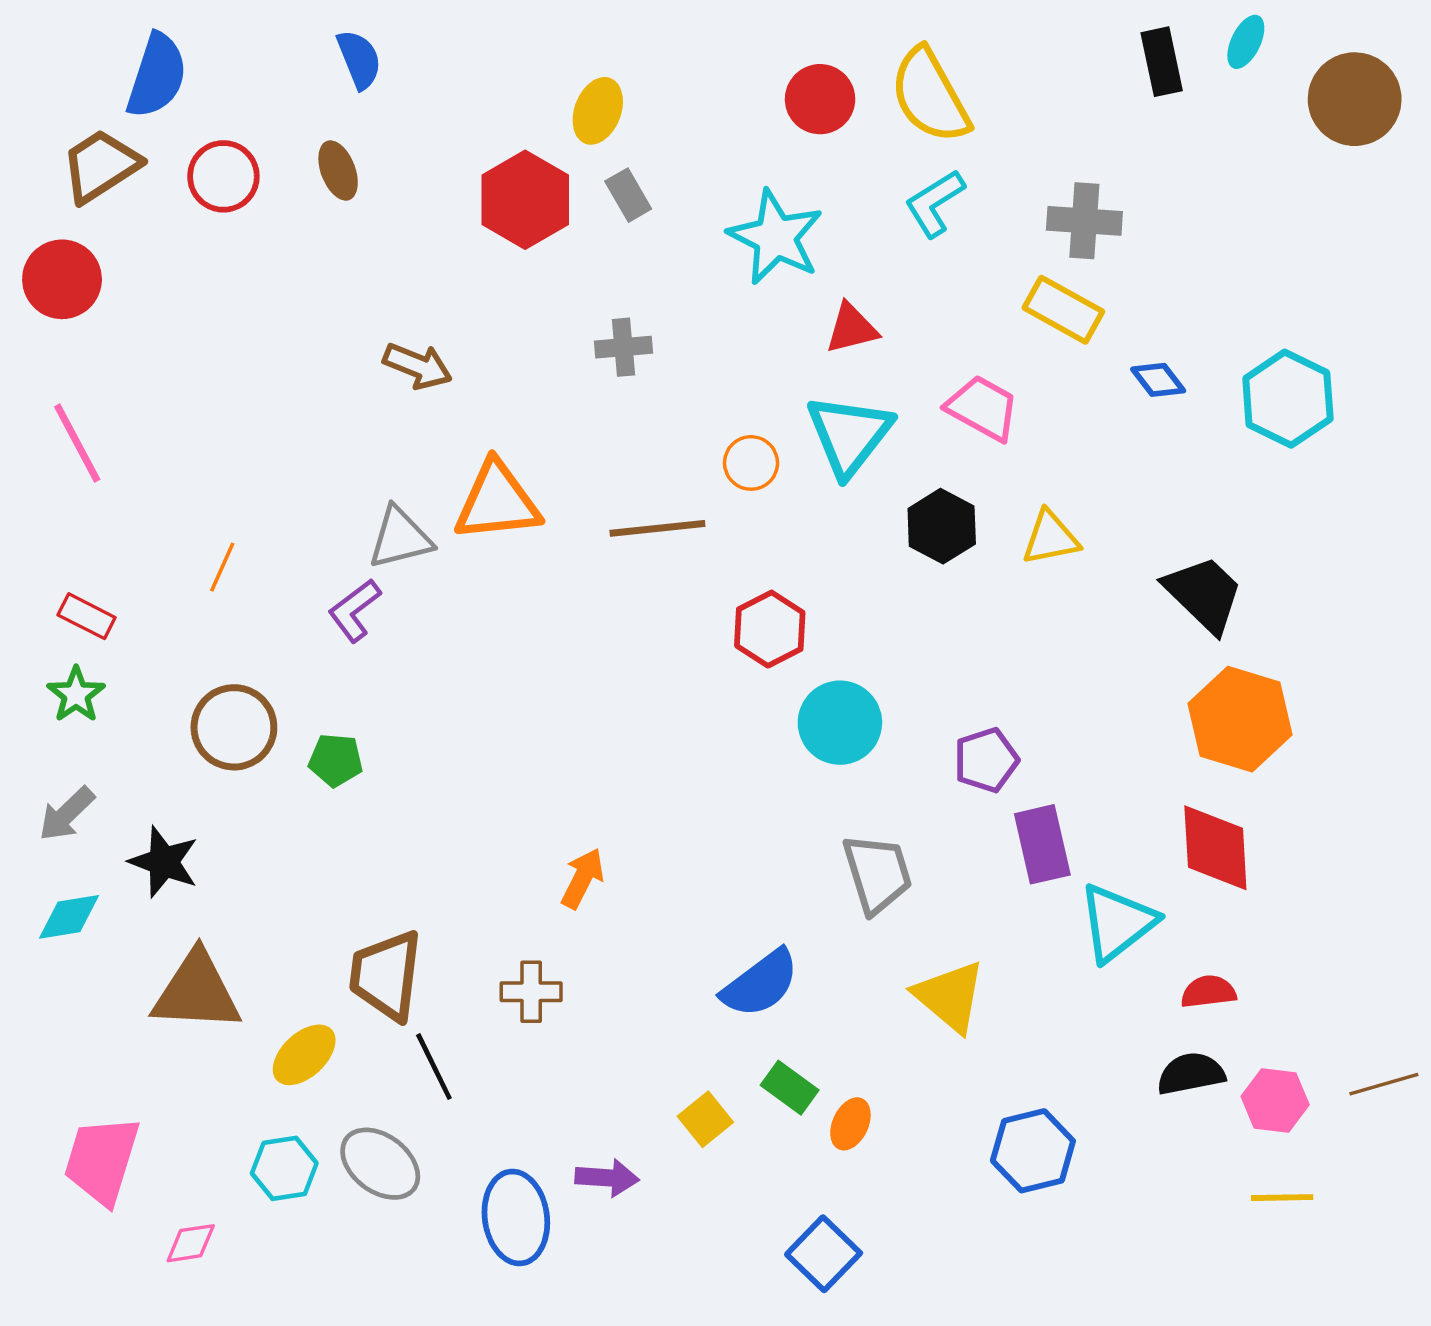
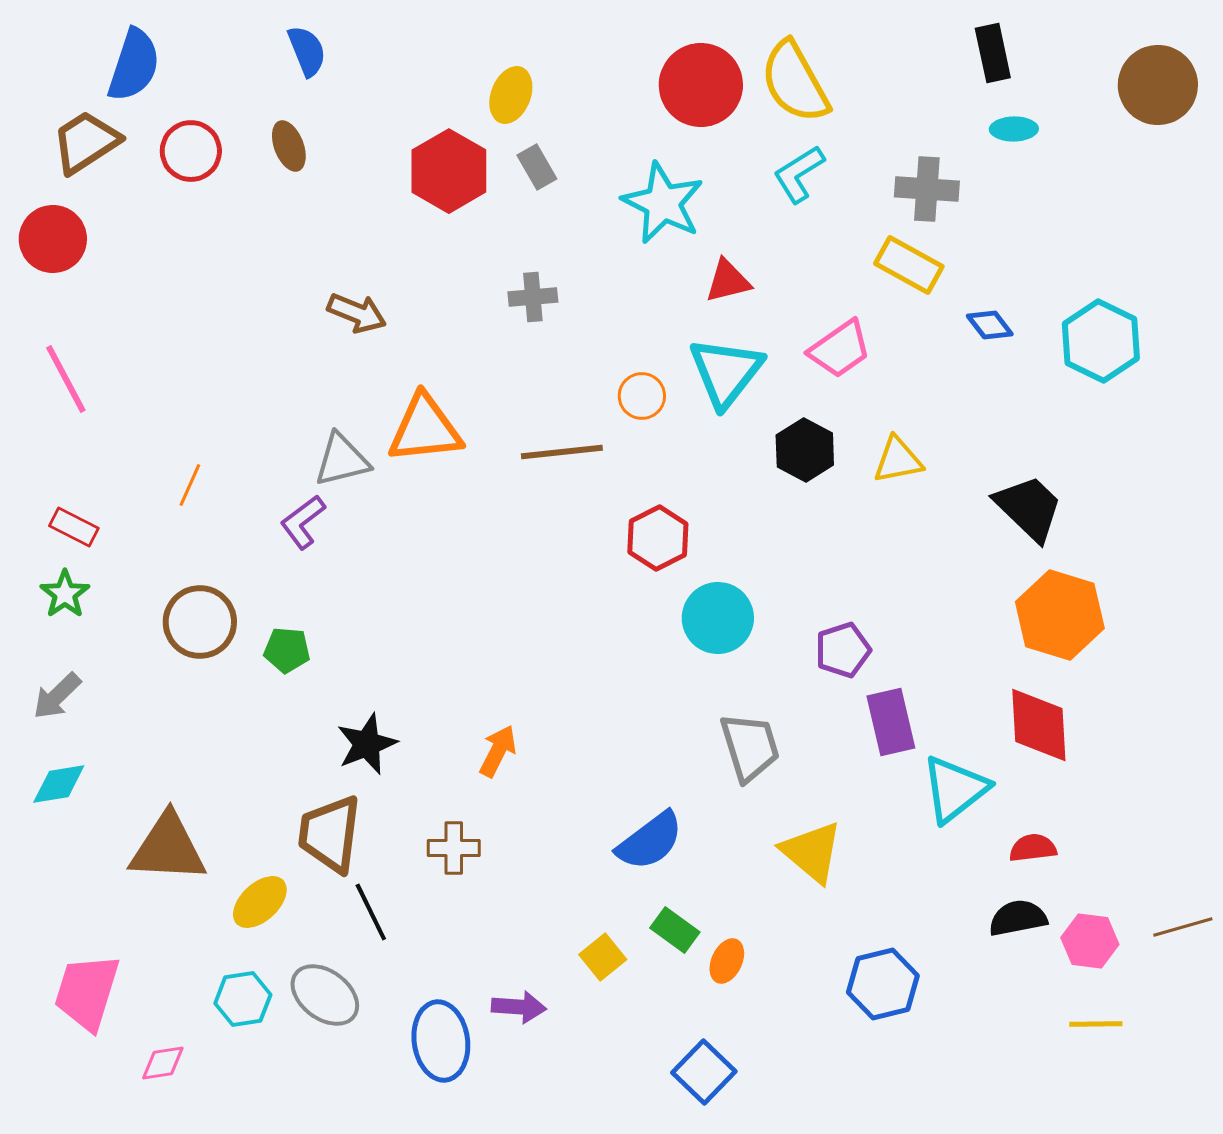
cyan ellipse: (1246, 42) -> (1014, 129), moved, turned 63
red circle: (820, 99) -> (701, 85), size x1.4
pink trapezoid: (983, 408) -> (840, 349), turned 116
black star: (164, 862) -> (367, 744), moved, turned 30

